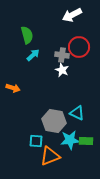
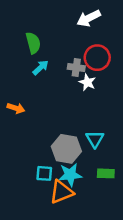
white star: (62, 70) -> (87, 82), moved
cyan triangle: (77, 113) -> (95, 139), turned 35
cyan star: (70, 140) -> (70, 175), moved

